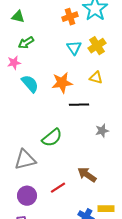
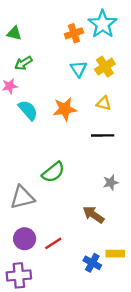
black line: (79, 105) -> (103, 135), moved
gray star: (102, 131) -> (111, 183), moved
red line: (58, 188) -> (53, 243), moved

